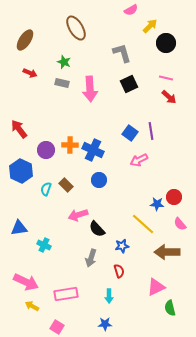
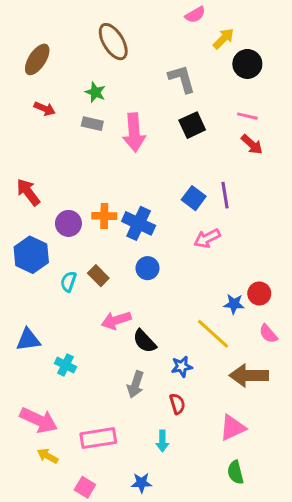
green semicircle: (170, 308) -> (235, 472), moved
blue star: (105, 324) -> (142, 483), moved

